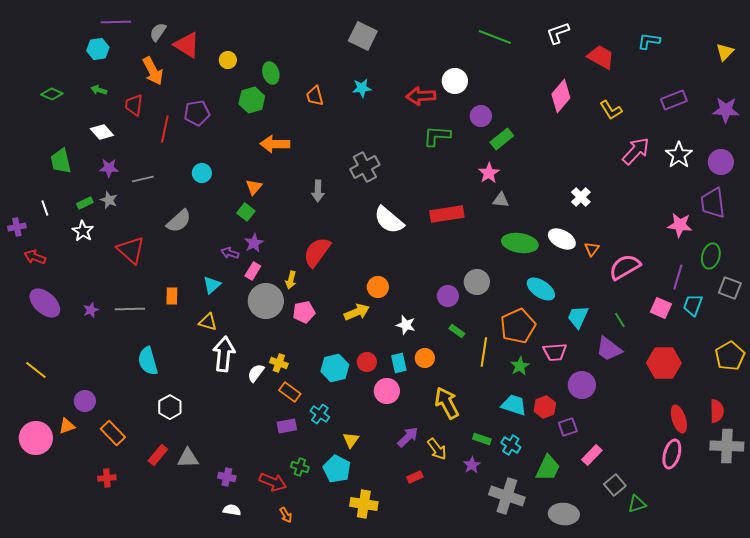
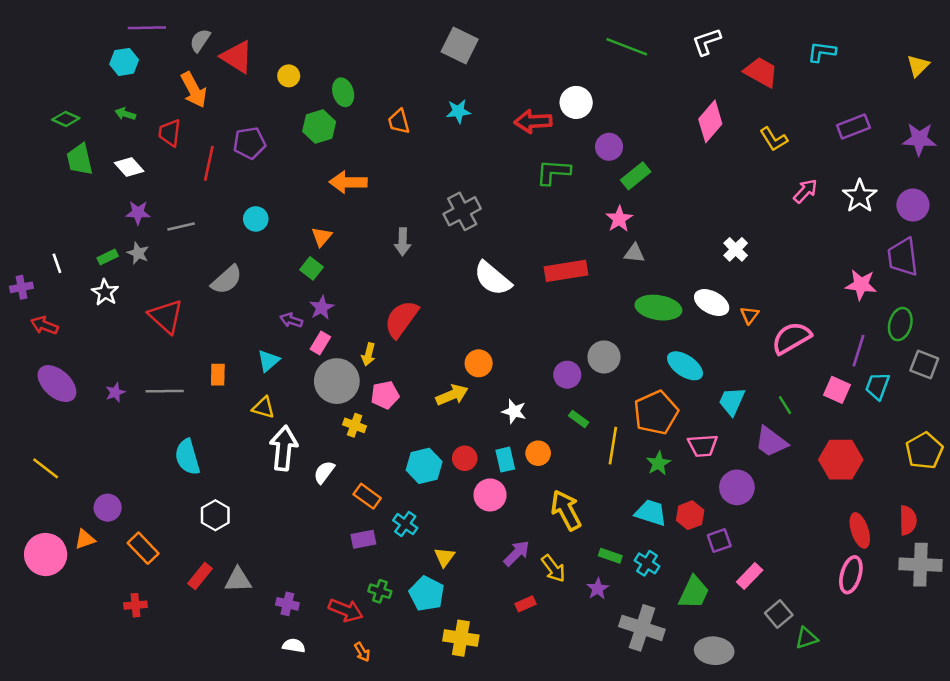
pink arrow: (636, 151) -> (805, 191), size x0.7
green trapezoid: (61, 161) -> (80, 159), moved
yellow cross: (279, 363) -> (355, 425), moved

